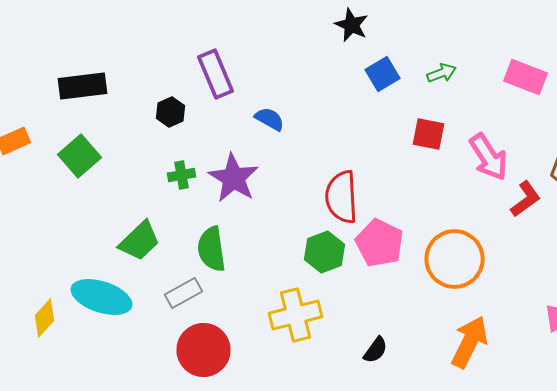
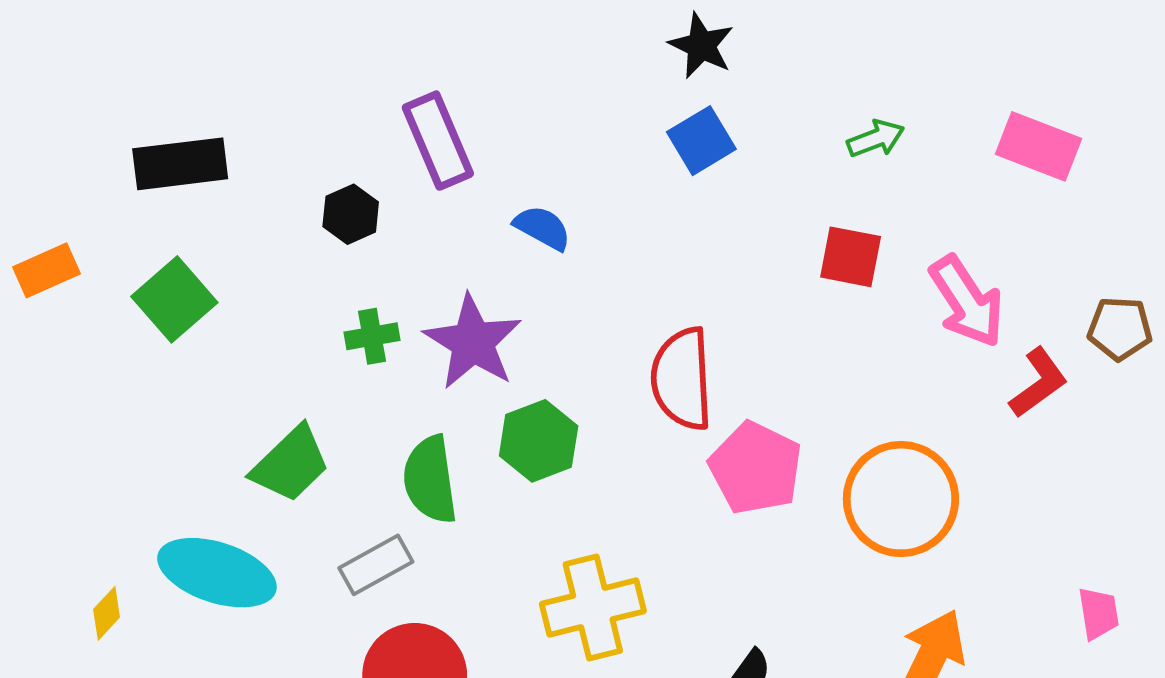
blue square: (382, 74) -> (701, 141), moved
green hexagon: (324, 252) -> (539, 441), moved
yellow diamond: (44, 318) -> (107, 613), size x0.7

